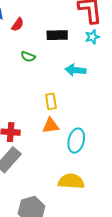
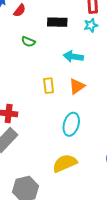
orange triangle: (51, 126) -> (77, 86), moved, turned -30
yellow semicircle: (71, 181) -> (65, 163), turned -30

